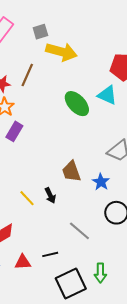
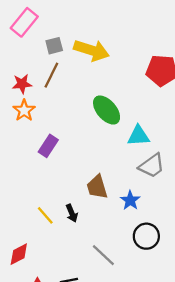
gray square: (40, 32) -> (54, 46), moved
cyan triangle: (107, 95) -> (138, 136), moved, turned -30
purple rectangle: (14, 131) -> (48, 146), moved

